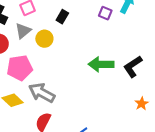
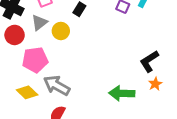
green arrow: (101, 64) -> (122, 93), moved
orange star: (142, 104) -> (155, 84), moved

